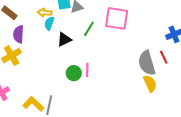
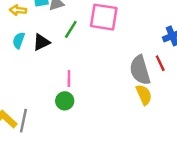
cyan semicircle: (49, 23) -> (19, 40), moved
green circle: (74, 73) -> (65, 101), moved

